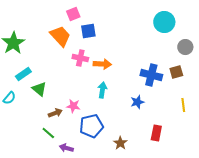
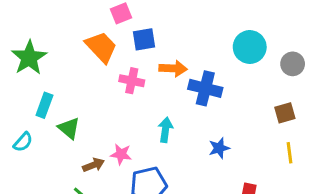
cyan circle: (164, 22) -> (250, 47), moved
orange arrow: (102, 64) -> (173, 68), moved
brown square: (176, 72) -> (285, 113), moved
cyan rectangle: (23, 74) -> (44, 105), turned -35
blue cross: (151, 75) -> (205, 88), moved

